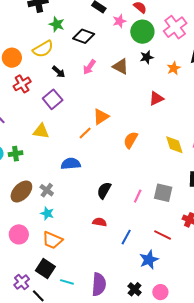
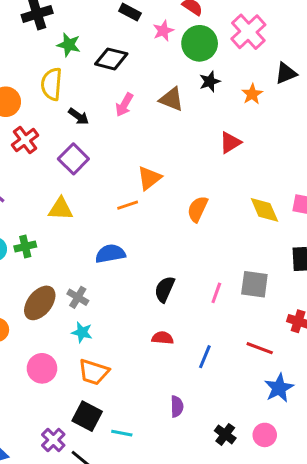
yellow semicircle: (43, 49) -> (52, 84), turned 130
orange line: (85, 133) -> (128, 205), turned 32
blue star: (149, 260) -> (279, 388), moved
purple semicircle: (99, 284) -> (177, 406), moved, size x0.6

